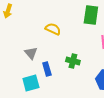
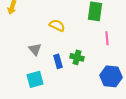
blue rectangle: (47, 69) -> (58, 61), moved

